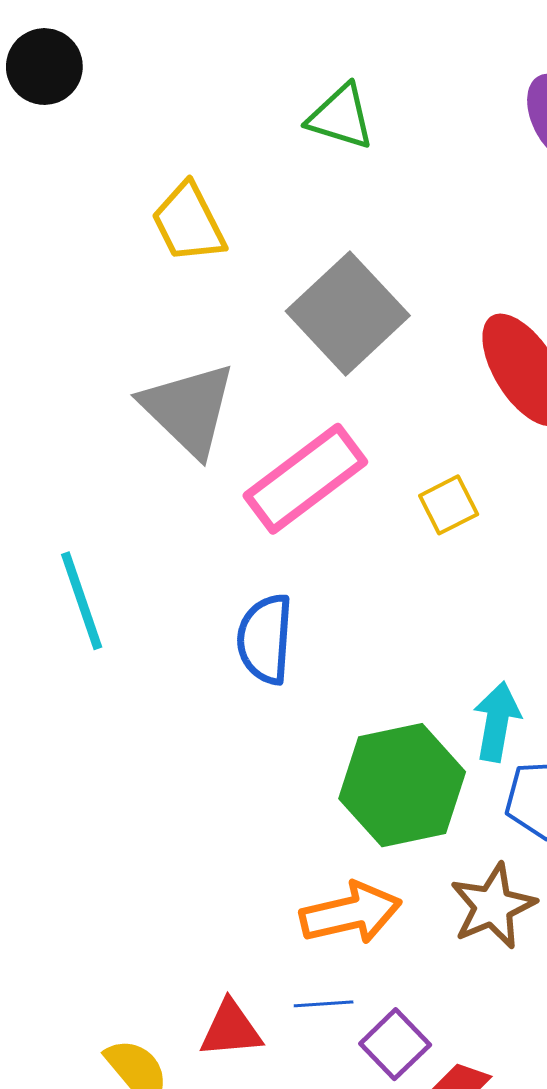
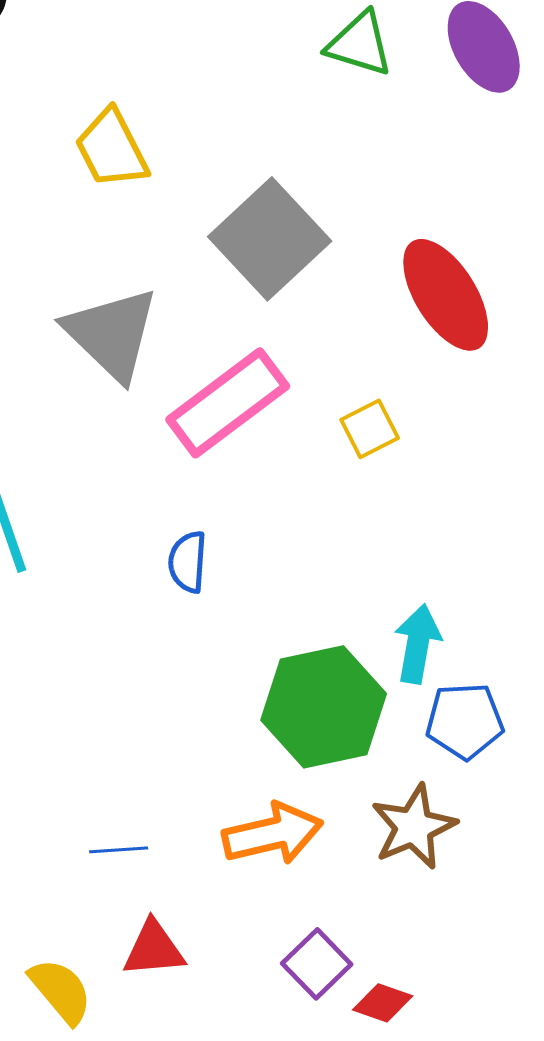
green triangle: (341, 117) -> (360, 44), moved
blue semicircle: (265, 639) -> (188, 562), size x0.7
blue line: (324, 1004) -> (119, 850), moved

